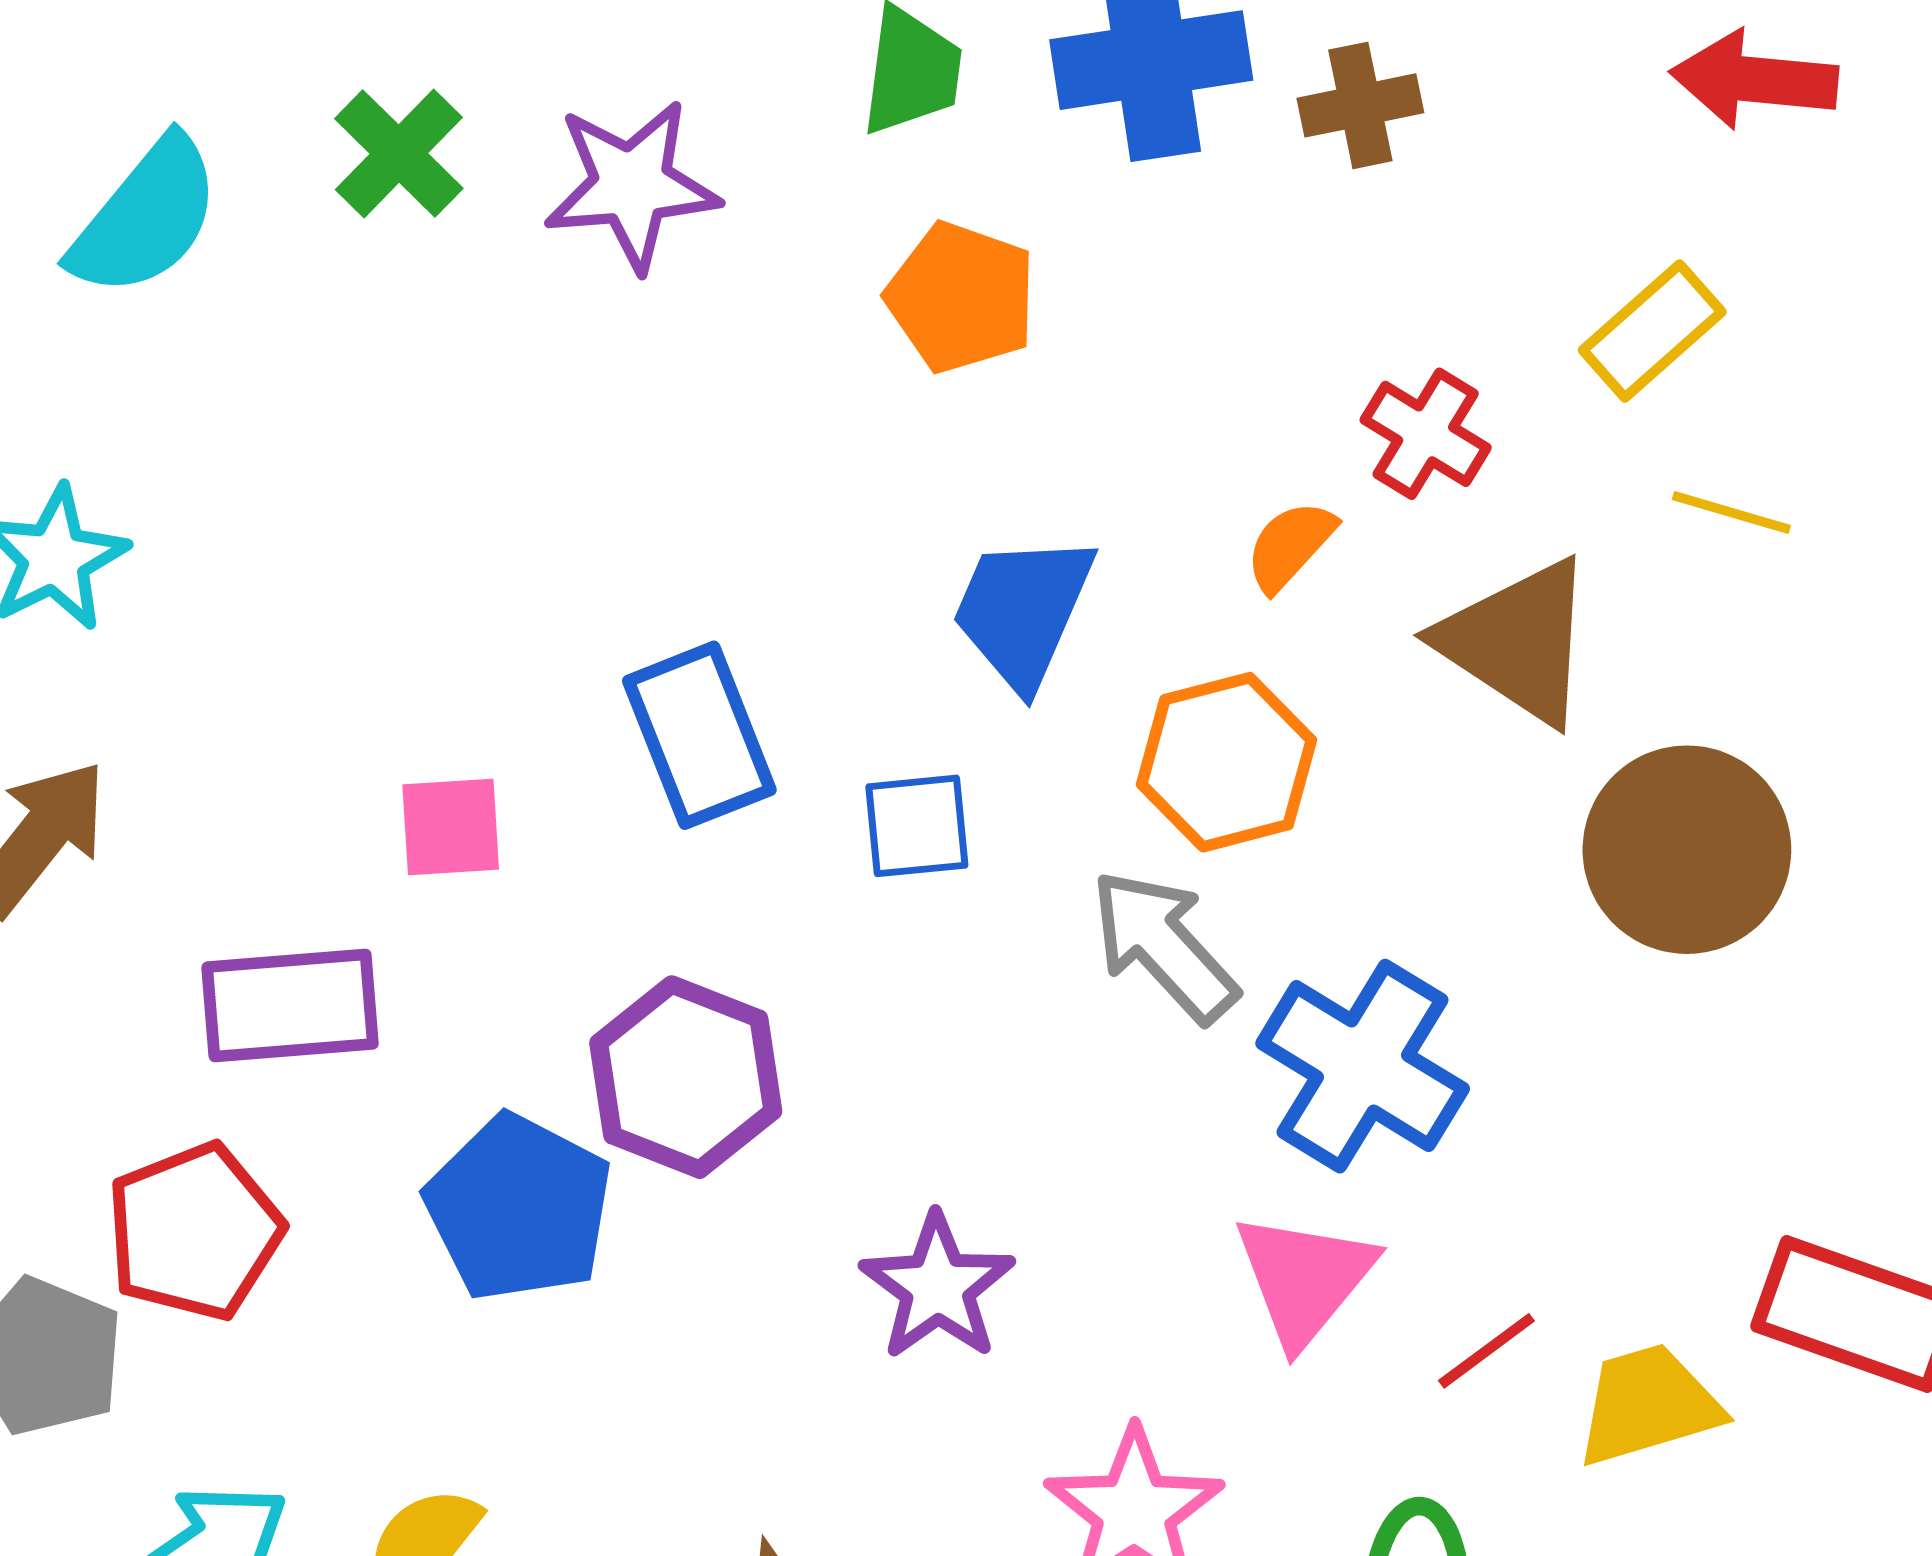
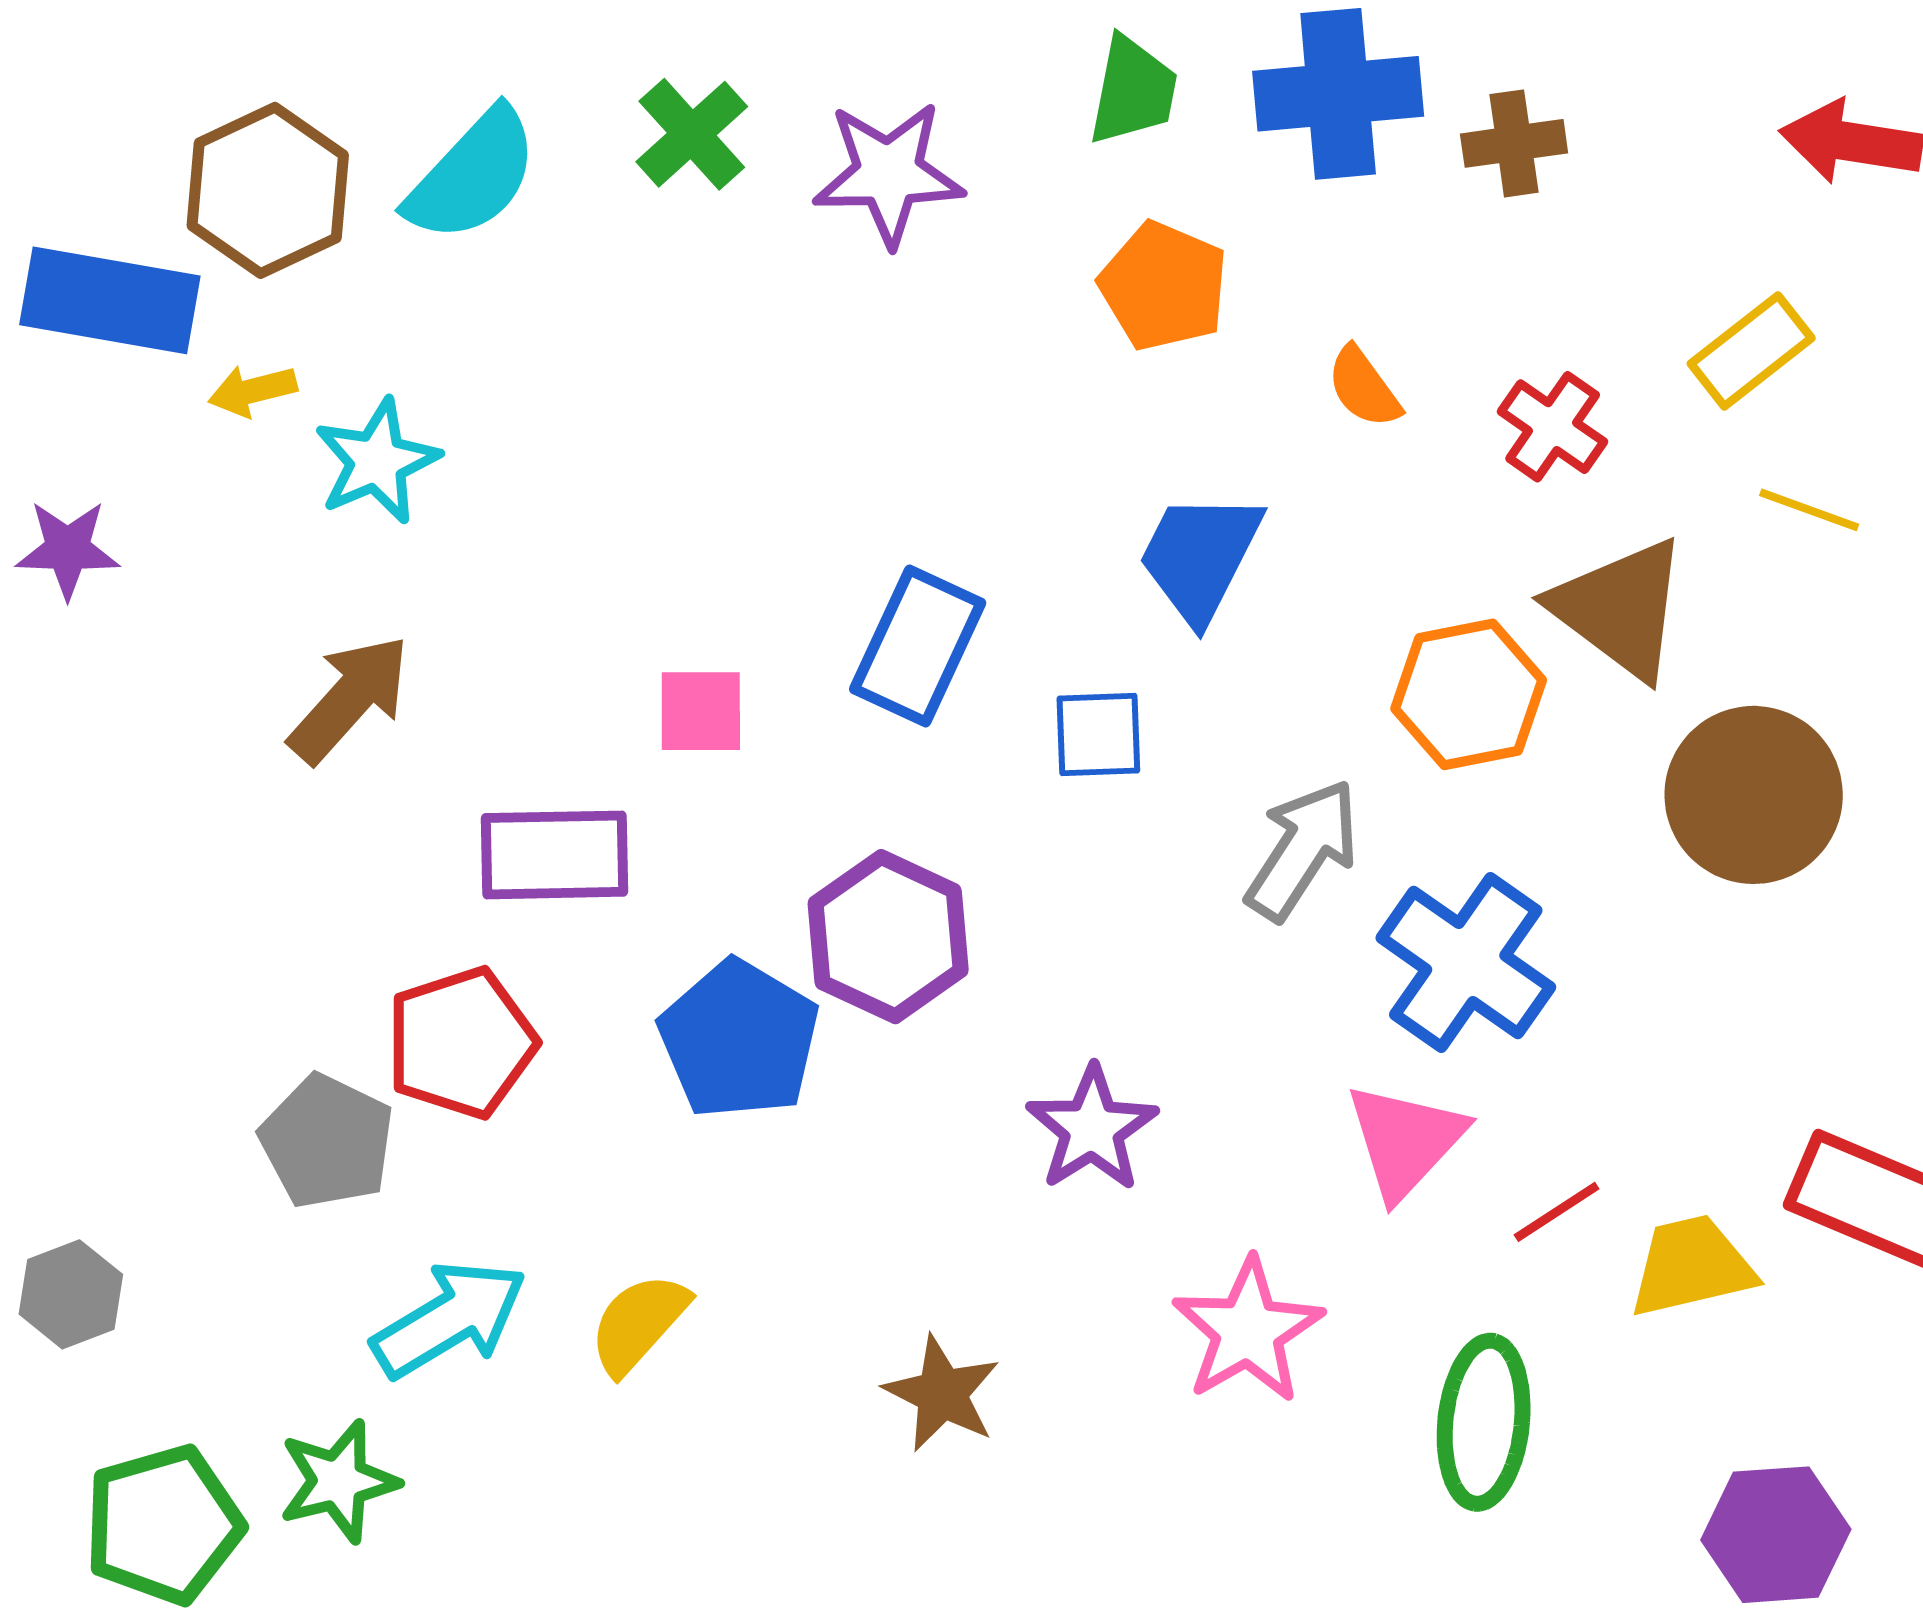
orange semicircle: (1290, 546) -> (1364, 387), moved, turned -82
blue rectangle: (699, 735) -> (918, 646), turned 43
orange hexagon: (1227, 762) -> (1469, 694), moved
gray arrow: (1164, 946) -> (1303, 850), turned 72

